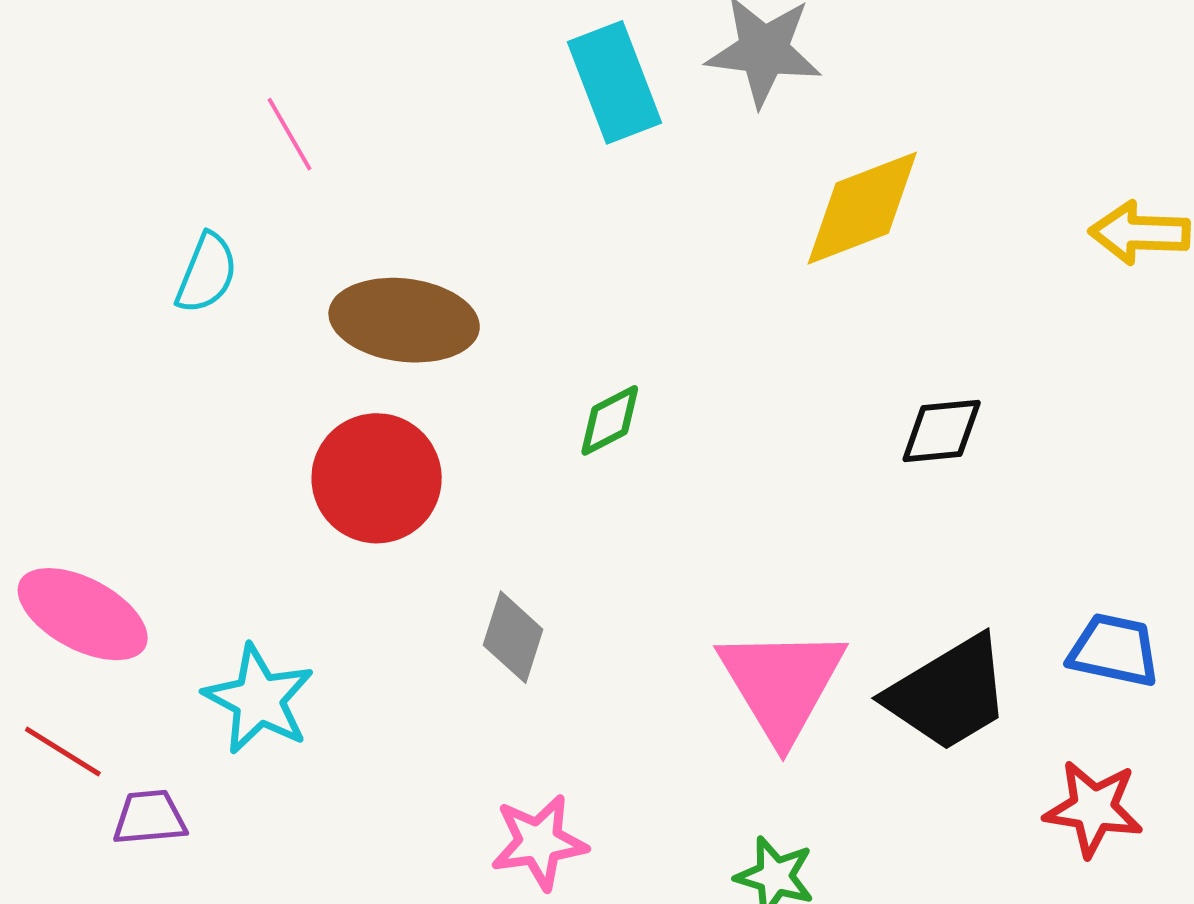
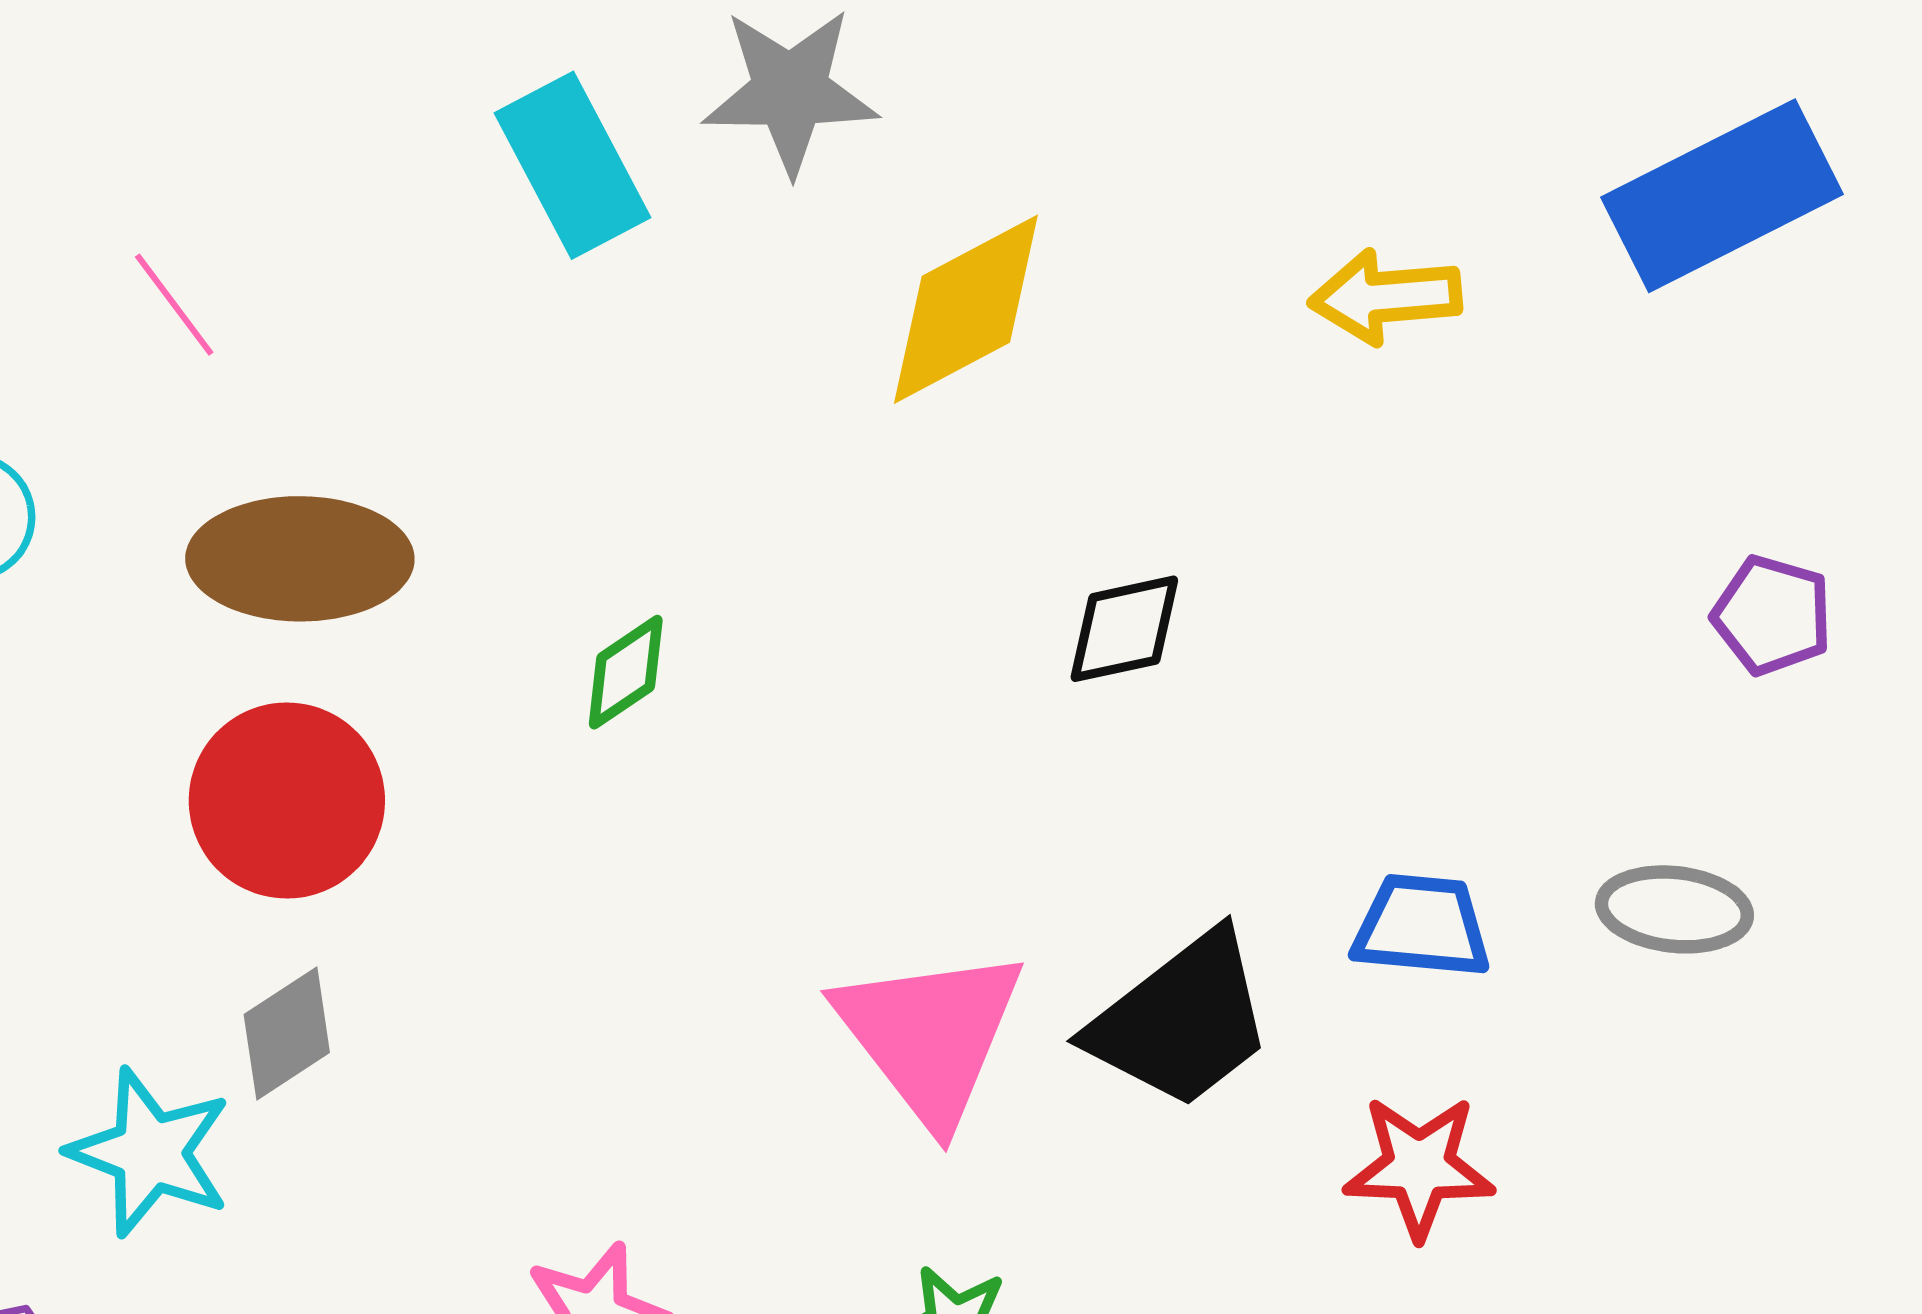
pink line: (289, 134) -> (174, 305), moved
gray diamond: (513, 637) -> (287, 1034), moved, turned 46

